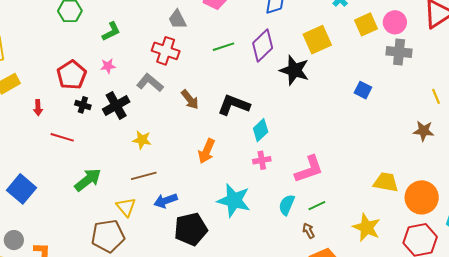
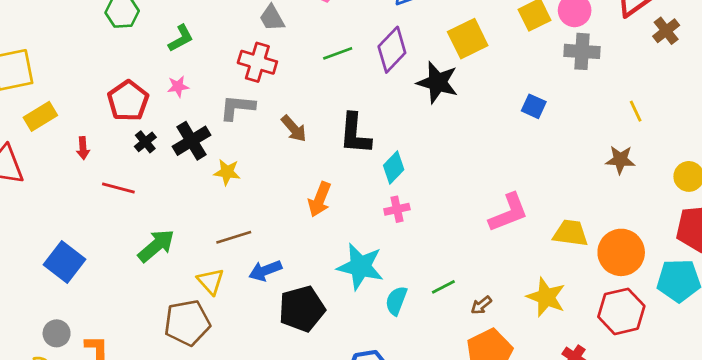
gray L-shape: (150, 83) -> (237, 107), turned -32
black cross: (83, 105) -> (145, 142), turned 35
black L-shape: (234, 105) -> (355, 134), turned -104
yellow star: (142, 140) -> (227, 172), moved
pink L-shape: (309, 169) -> (509, 213), moved
cyan semicircle: (287, 205) -> (396, 301), moved
green line: (317, 206) -> (443, 287), moved
brown arrow: (309, 231) -> (481, 305), moved, turned -98

